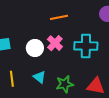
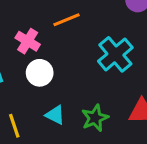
pink cross: (55, 43) -> (28, 41), moved
cyan cross: (86, 46) -> (115, 54), turned -30

